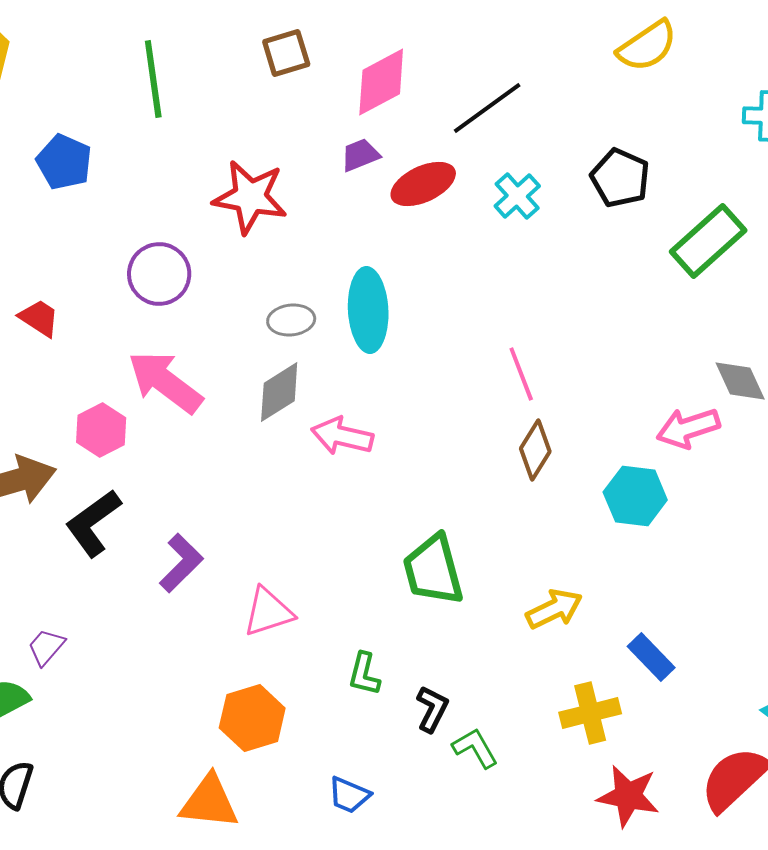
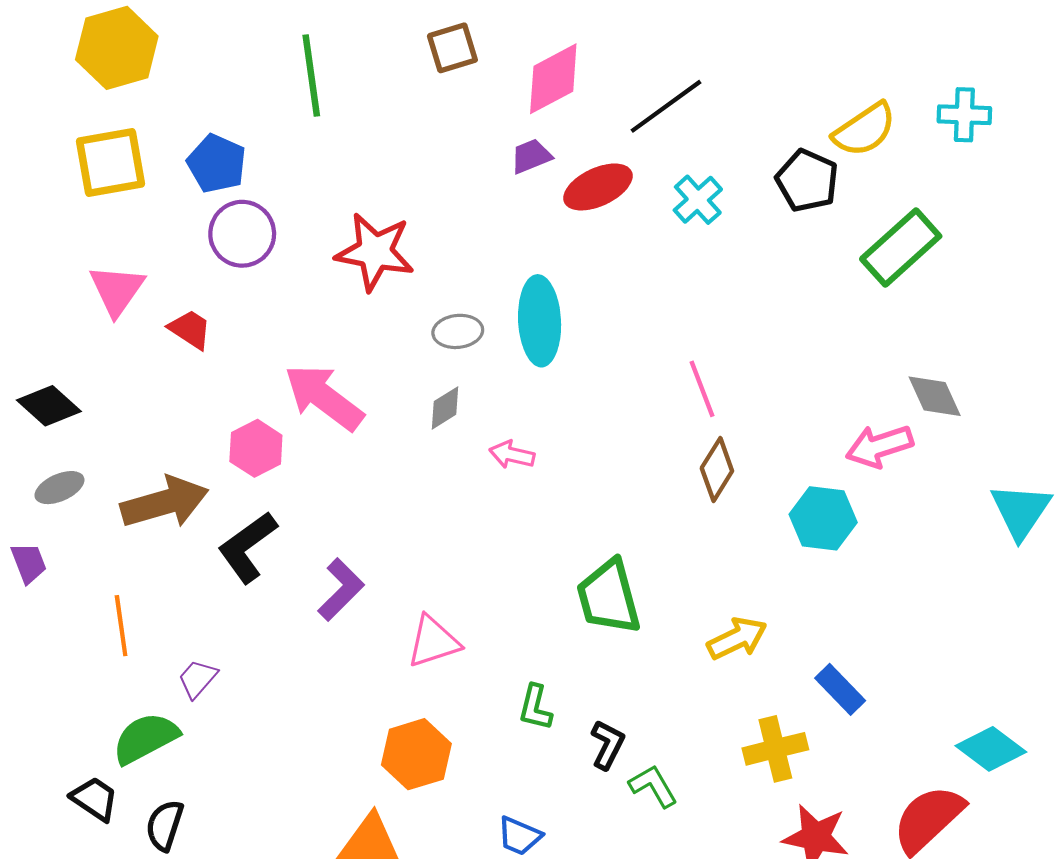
yellow semicircle: (647, 46) -> (865, 130), moved
red star: (250, 197) -> (375, 252), moved
purple circle: (159, 274) -> (242, 234), moved
gray diamond: (279, 392) -> (445, 408), size x0.7
pink arrow: (342, 436) -> (512, 455), size x0.7

